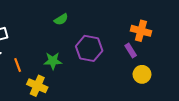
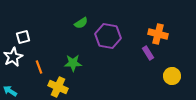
purple hexagon: (89, 48) -> (108, 36), moved
yellow circle: (142, 74) -> (172, 76), moved

